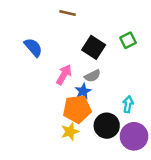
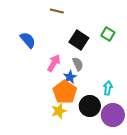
green square: (128, 40) -> (108, 34), turned -32
gray semicircle: (92, 76) -> (78, 64), turned -88
orange pentagon: (77, 109) -> (65, 92), turned -30

